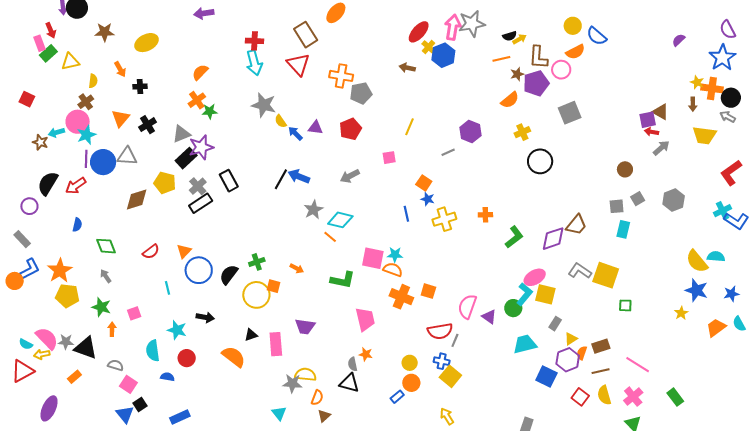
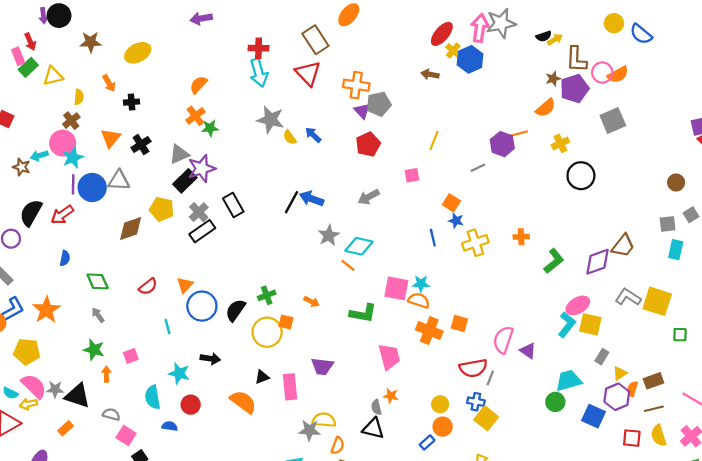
orange semicircle: (575, 52) -> (618, 75), moved
orange line: (501, 59) -> (518, 134), moved
purple triangle: (315, 128) -> (362, 111), moved, turned 42
blue arrow: (295, 133) -> (313, 135), moved
yellow pentagon: (67, 296) -> (27, 352), moved
green circle: (513, 308) -> (555, 402), moved
red square: (580, 397) -> (632, 438), turned -30

